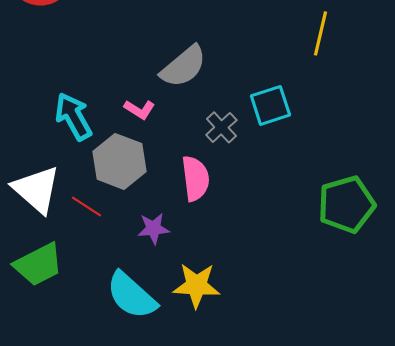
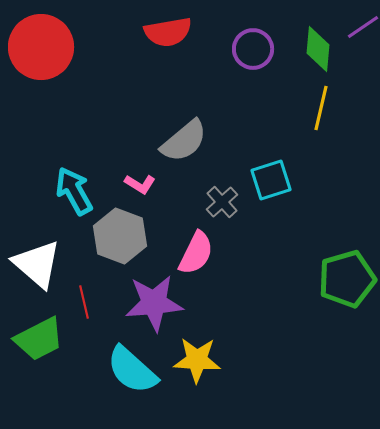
pink semicircle: (195, 178) -> (196, 253), turned 33
red line: (86, 206) -> (84, 302), moved, turned 44
purple star: (153, 228) -> (154, 303), size x1.8

